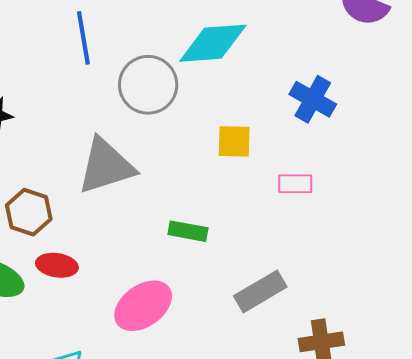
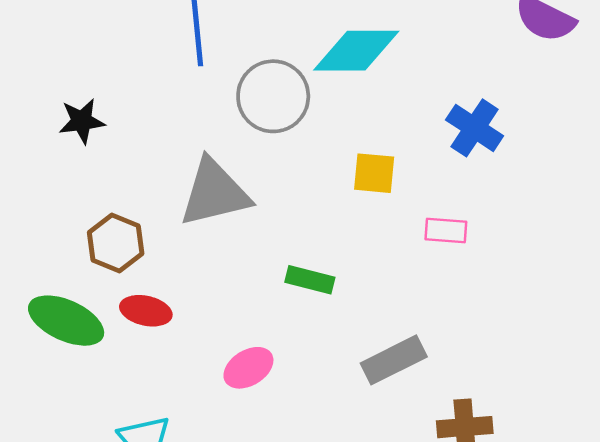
pink ellipse: (143, 306) -> (248, 368), size x0.7

